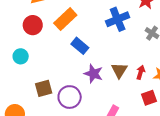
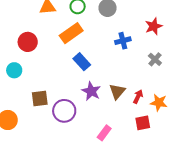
blue cross: (118, 19) -> (123, 41), size x0.7
red circle: (33, 25) -> (28, 42), moved
cyan circle: (21, 56) -> (14, 70), moved

